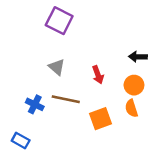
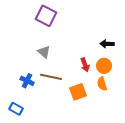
red arrow: (98, 75) -> (85, 65), moved

